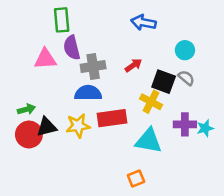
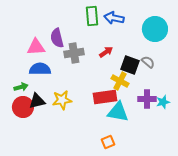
green rectangle: (62, 20) -> (92, 16), moved
cyan circle: (185, 50) -> (155, 29), moved, size x1.6
blue semicircle: (88, 93) -> (40, 69), moved
red rectangle: (112, 118) -> (105, 97), moved

